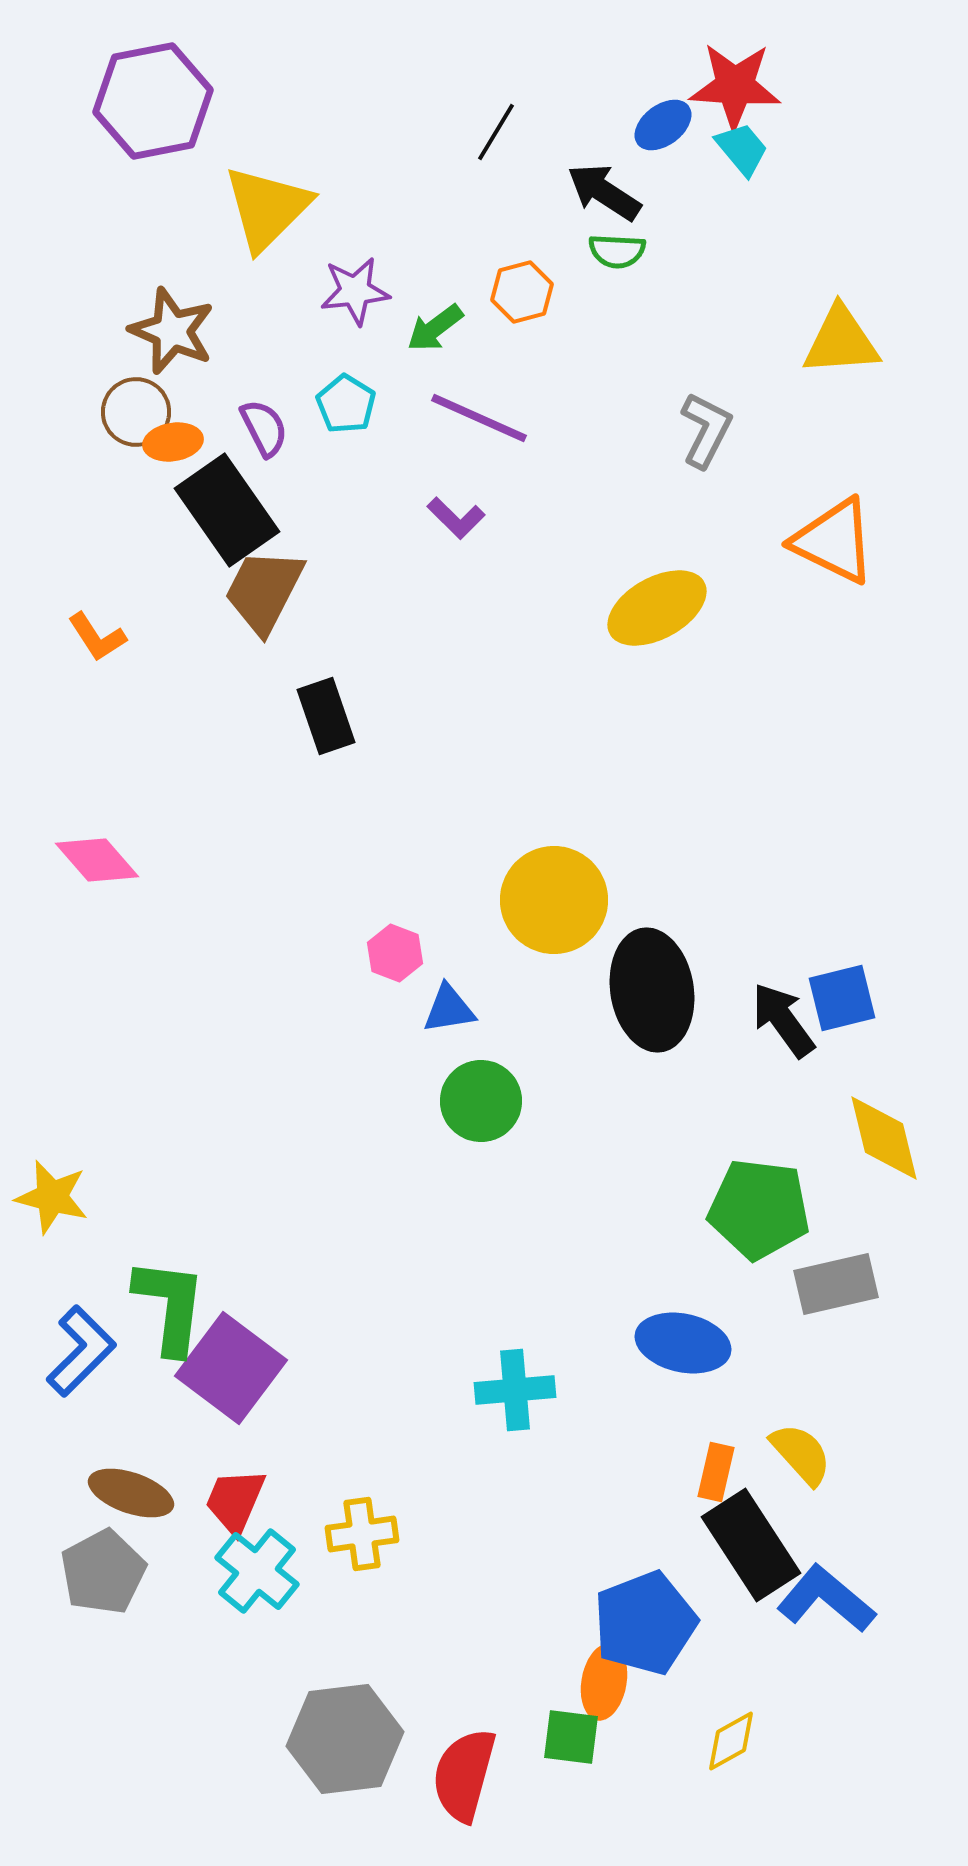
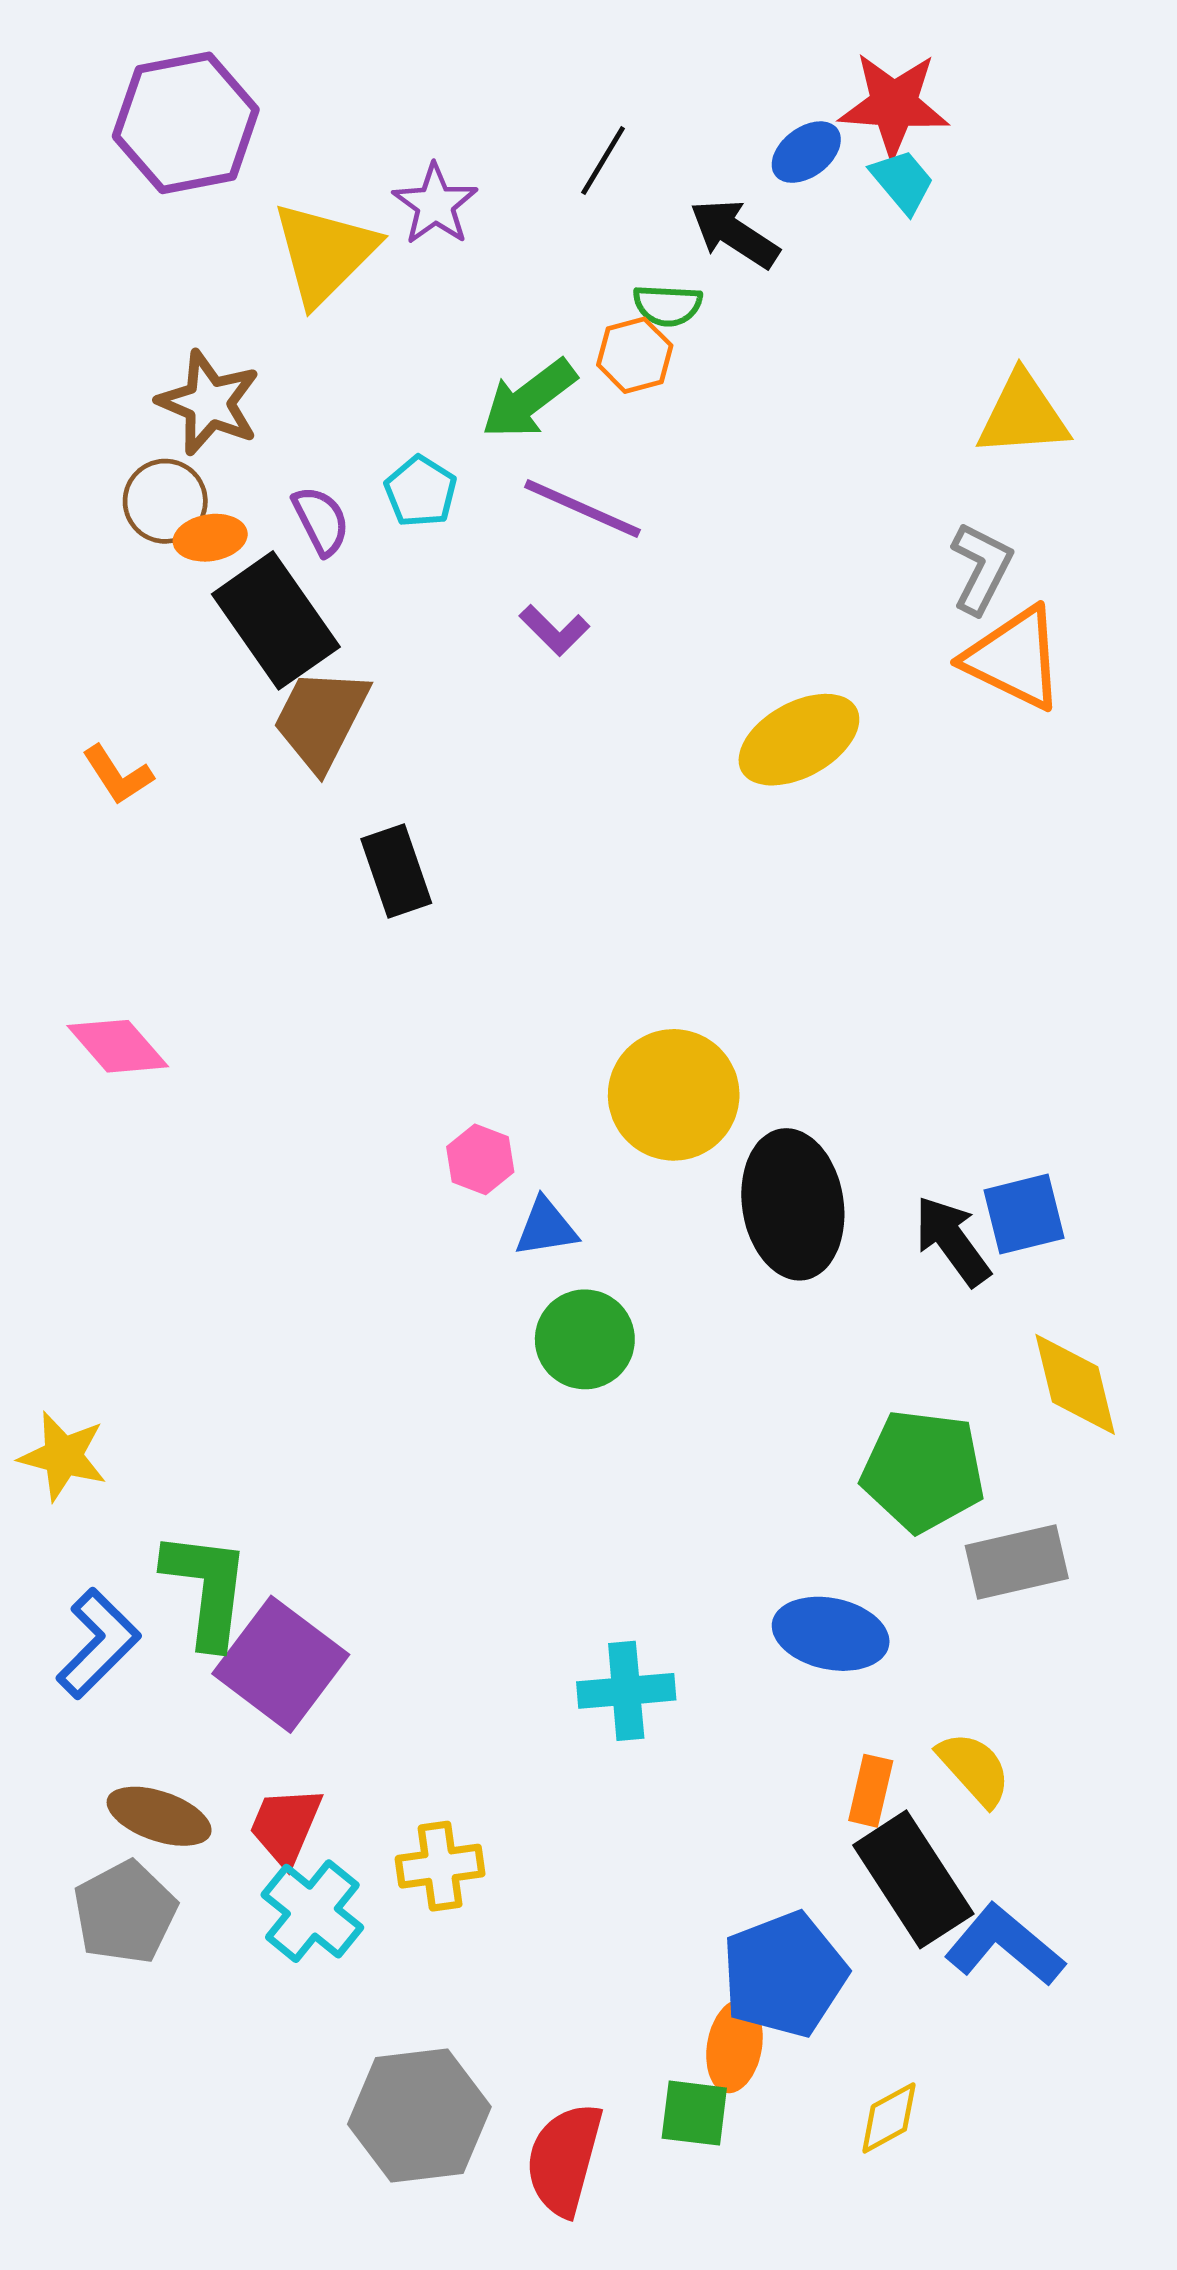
green semicircle: (617, 251) -> (668, 305), moved
purple star: (355, 291) -> (435, 204), moved, turned -30
green arrow: (435, 328) -> (529, 399), size x1.4
gray L-shape: (706, 430) -> (981, 568), moved

